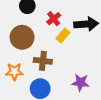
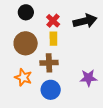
yellow rectangle: (63, 35) -> (53, 39), moved, turned -32
orange star: (14, 72) -> (23, 77), turned 30

